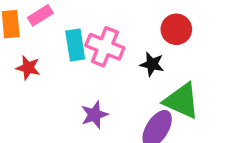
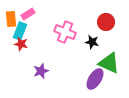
cyan rectangle: (75, 45) -> (20, 31), moved, turned 30
purple star: (94, 115) -> (41, 71), moved

